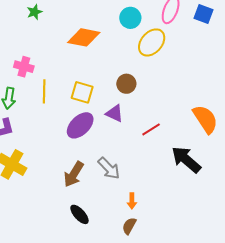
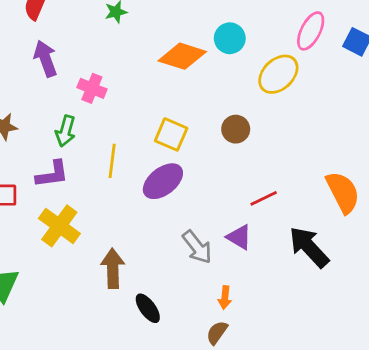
cyan circle: (130, 18) -> (230, 38), moved
yellow line: (44, 91) -> (112, 161), moved
purple triangle: (115, 113) -> (239, 237), moved
brown arrow: (74, 174) -> (113, 268), moved, turned 140

